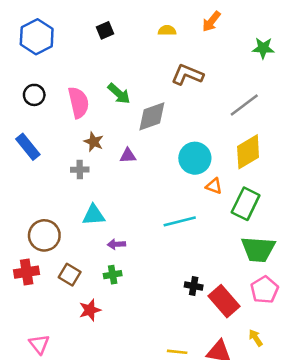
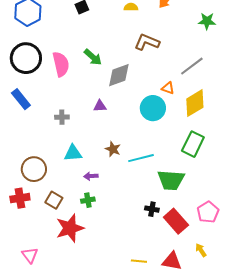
black circle: (34, 95) -> (26, 58), size x1.8
brown star: (94, 142) -> (113, 149), moved
orange triangle: (214, 186) -> (168, 88), moved
green trapezoid: (258, 249) -> (171, 180), moved
red star: (90, 310) -> (70, 228), size x1.6

